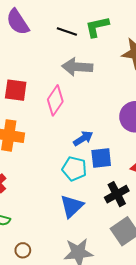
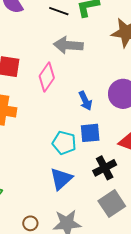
blue arrow: (83, 138) -> (85, 101), moved, turned 96
brown circle: (23, 250) -> (30, 223), moved

